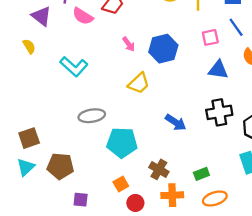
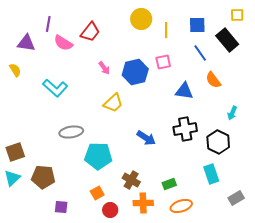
purple triangle: (41, 16) -> (26, 43), turned -30
pink square: (210, 37) -> (163, 62), moved

